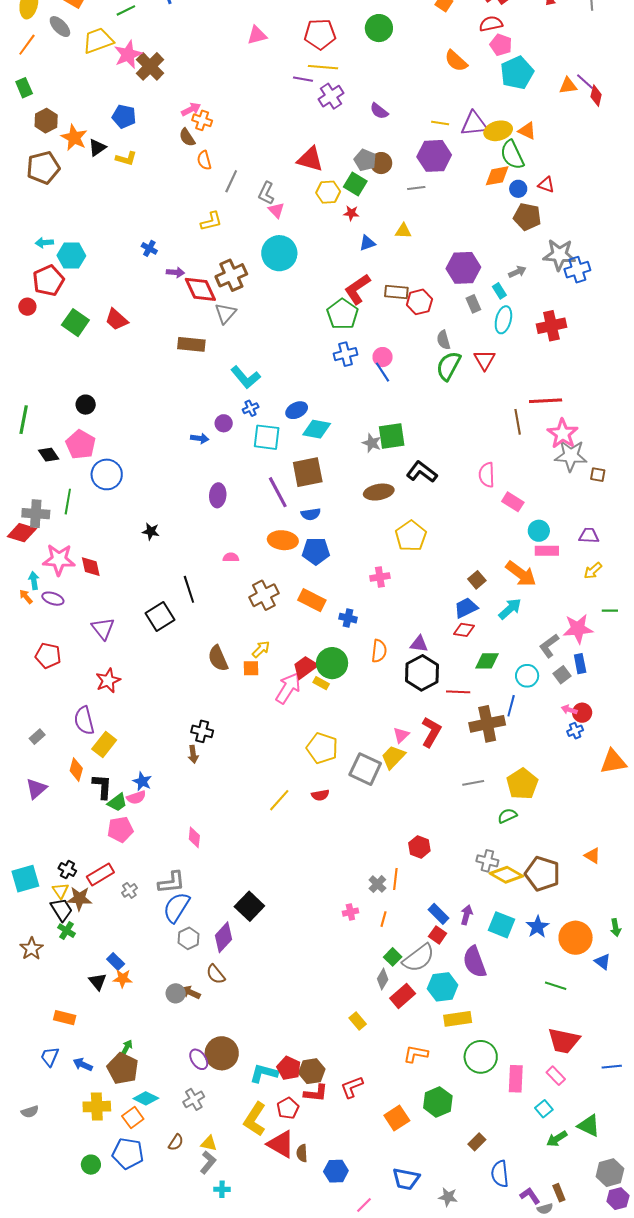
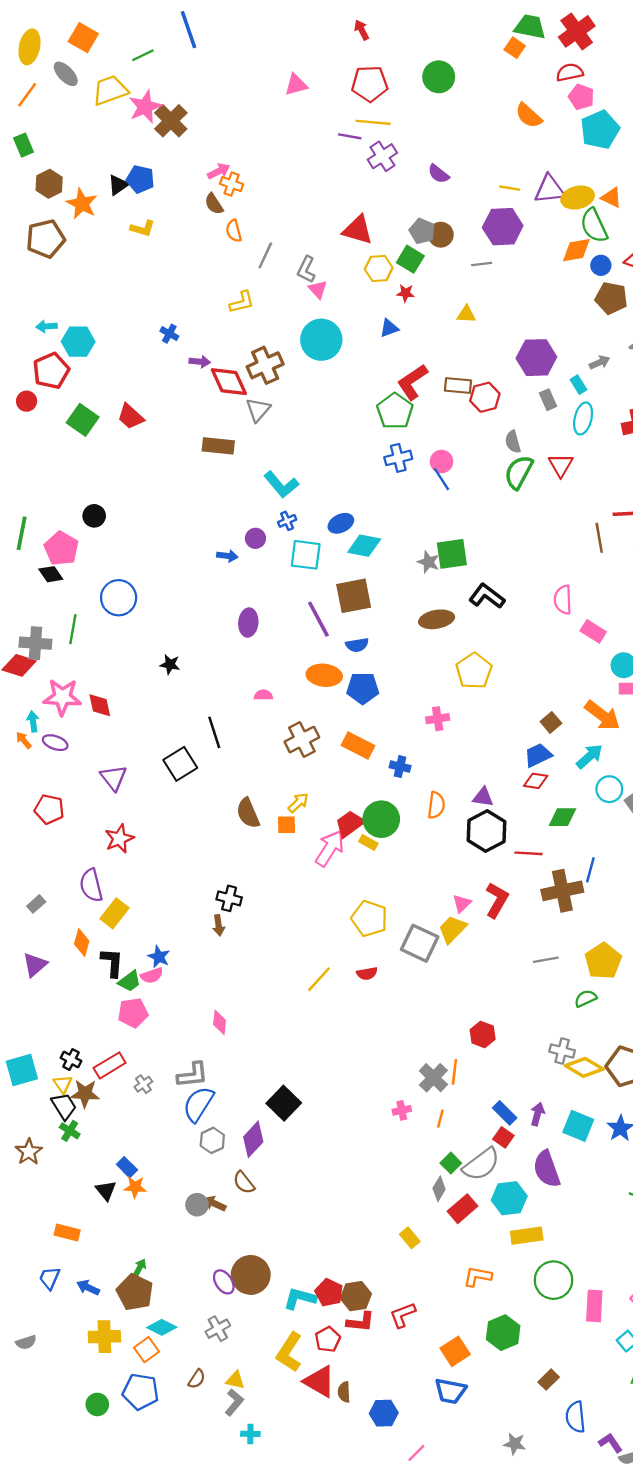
black triangle: (97, 148) -> (118, 185), moved
blue triangle: (367, 243) -> (389, 328), moved
pink pentagon: (81, 445) -> (61, 549), moved
cyan circle: (527, 676) -> (609, 789), moved
gray cross: (377, 884) -> (433, 1078), size x1.4
blue trapezoid: (406, 1179) -> (450, 1391), moved

